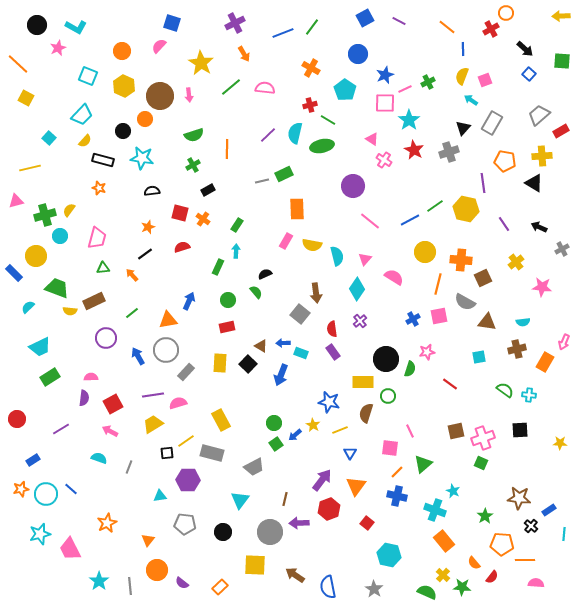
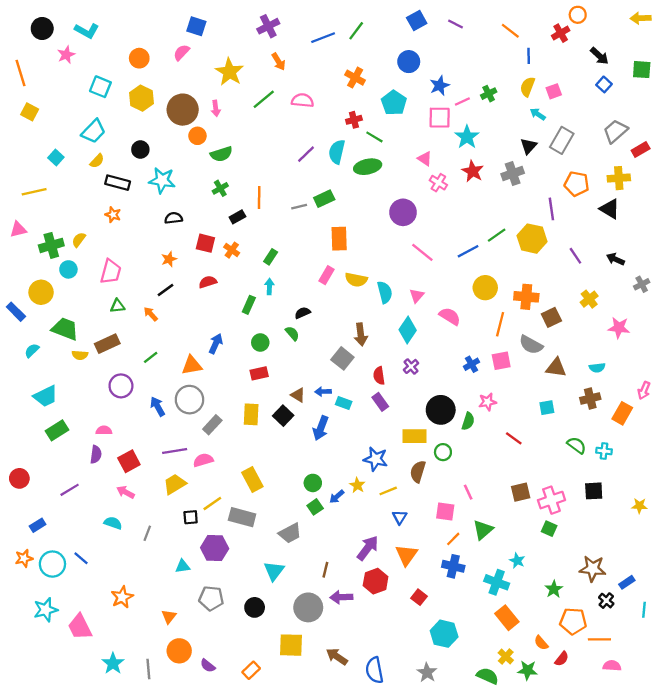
orange line: (18, 64) -> (20, 73), turned 30
orange circle: (145, 119) -> (197, 136), moved
orange line: (227, 149) -> (259, 197), moved

